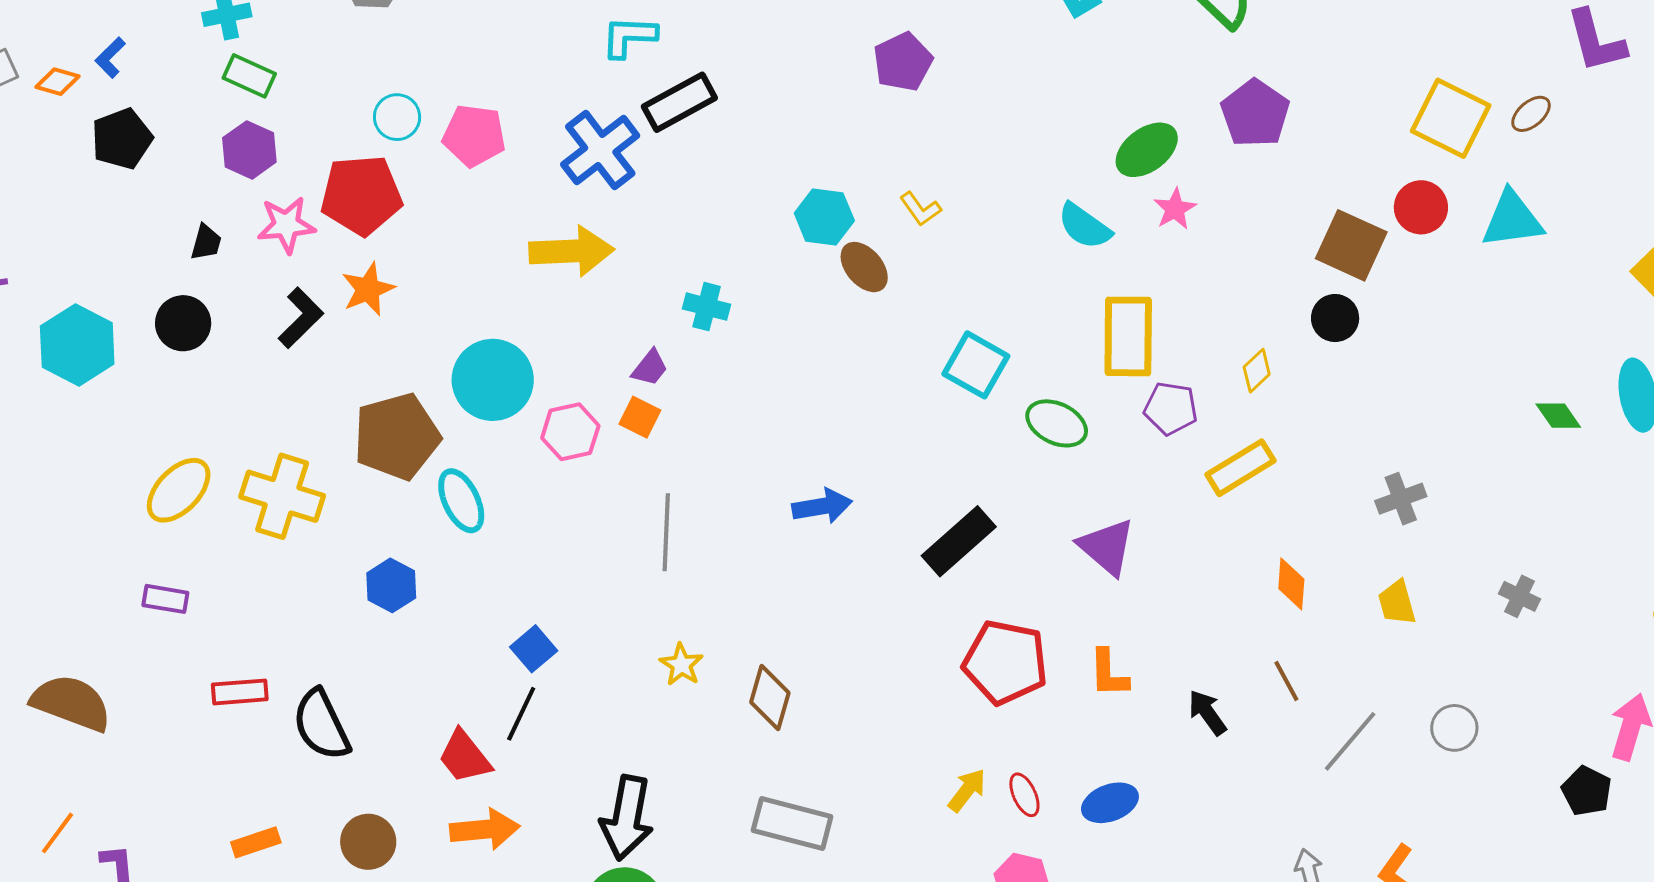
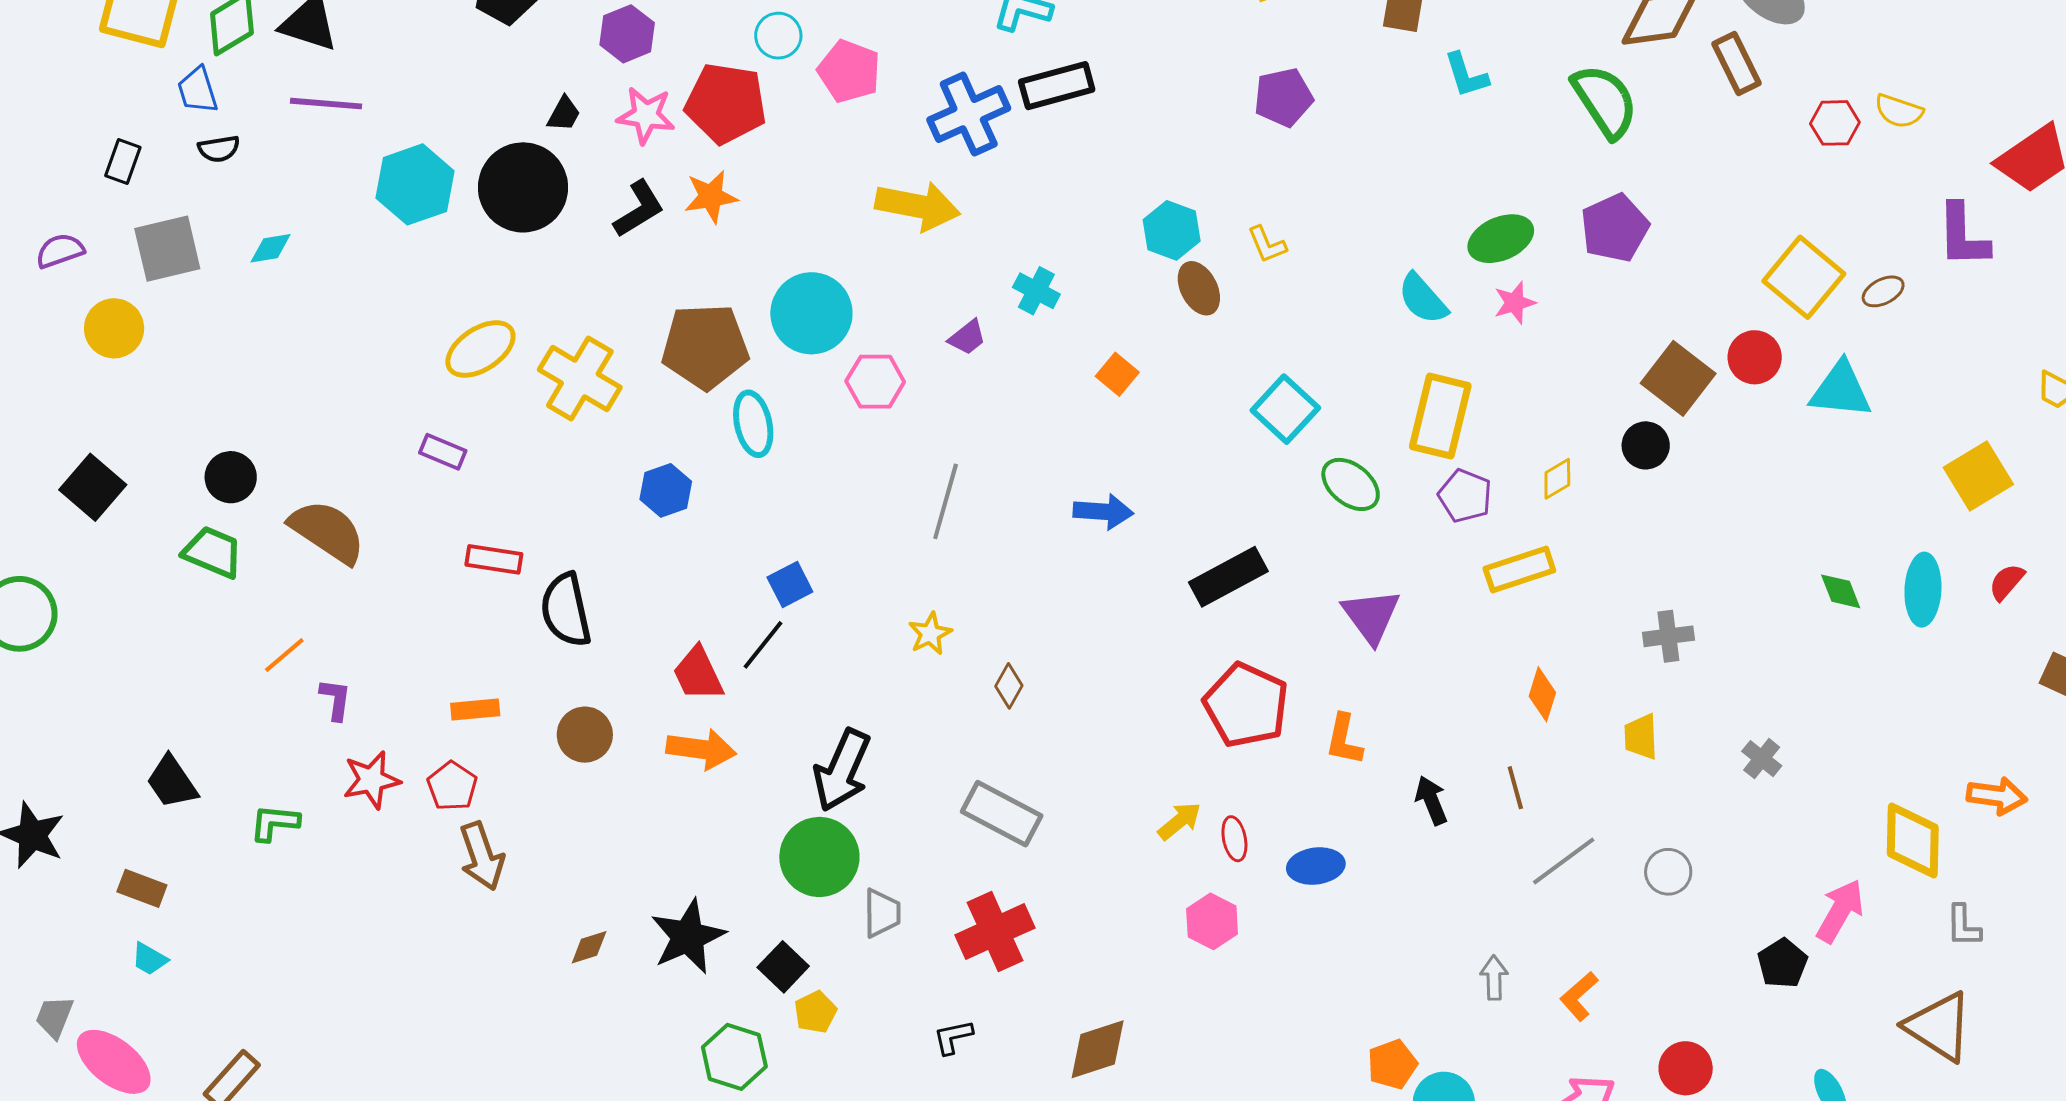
black circle: (183, 323) -> (523, 187), size x1.6
orange square: (640, 417) -> (1117, 374), moved
brown diamond: (770, 697) -> (1009, 686), size x0.7

